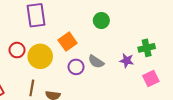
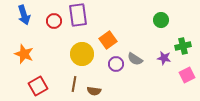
green circle: (101, 21) -> (161, 20), moved
red circle: (17, 50) -> (54, 21), moved

